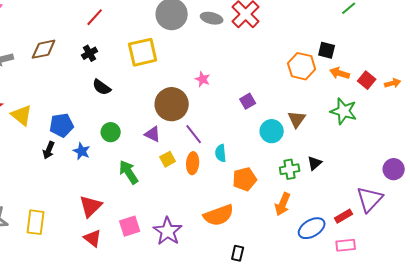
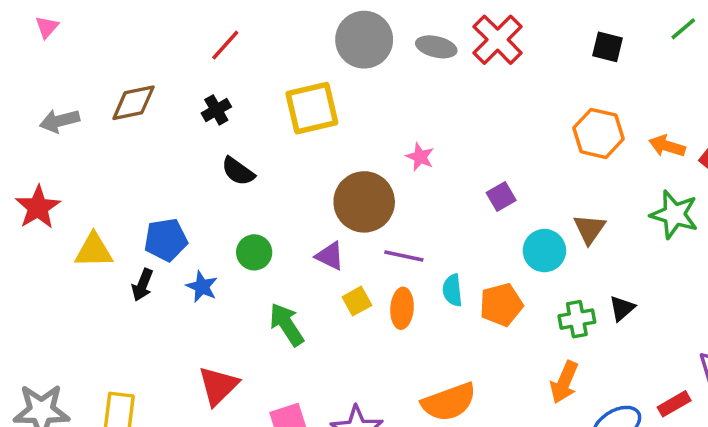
black square: (327, 50) -> (608, 47), moved
yellow triangle: (22, 115) -> (94, 251), moved, turned -40
purple line: (194, 134) -> (404, 256), turned -40
orange pentagon: (245, 179) -> (501, 305), moved

